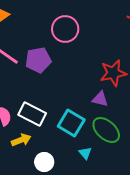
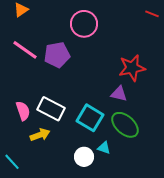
cyan triangle: (85, 153) -> (104, 148), turned -32
white circle: (44, 162) -> (84, 157), moved

